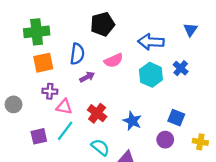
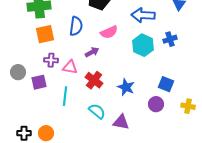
blue cross: (181, 68) -> (170, 39), turned 32
purple arrow: (87, 77) -> (92, 52), moved
pink triangle: (64, 107) -> (70, 67), moved
cyan line: (65, 131) -> (65, 96), turned -30
purple square: (39, 136) -> (39, 82), moved

